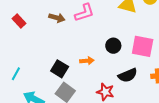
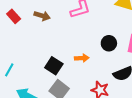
brown arrow: (57, 18) -> (42, 16), moved

